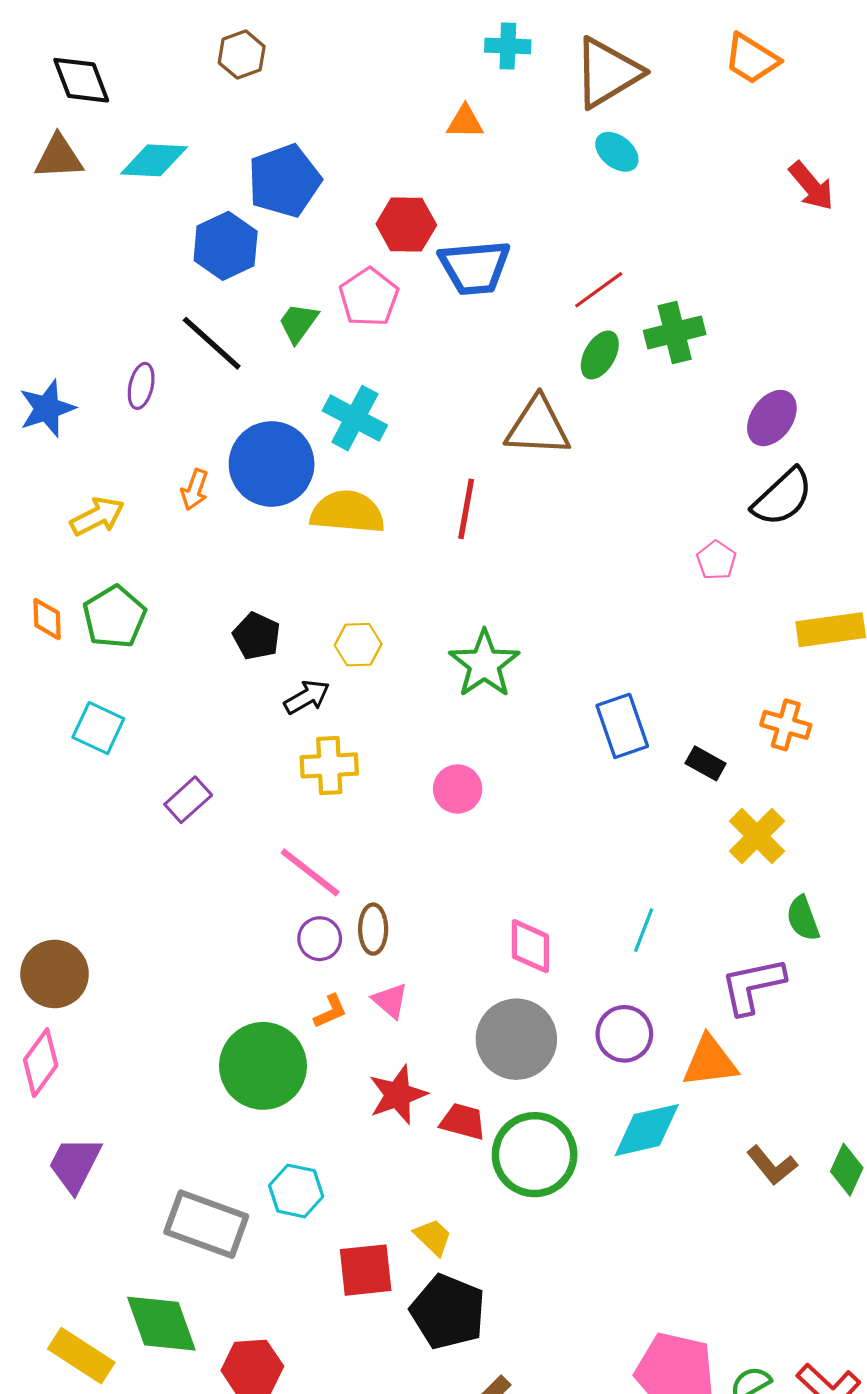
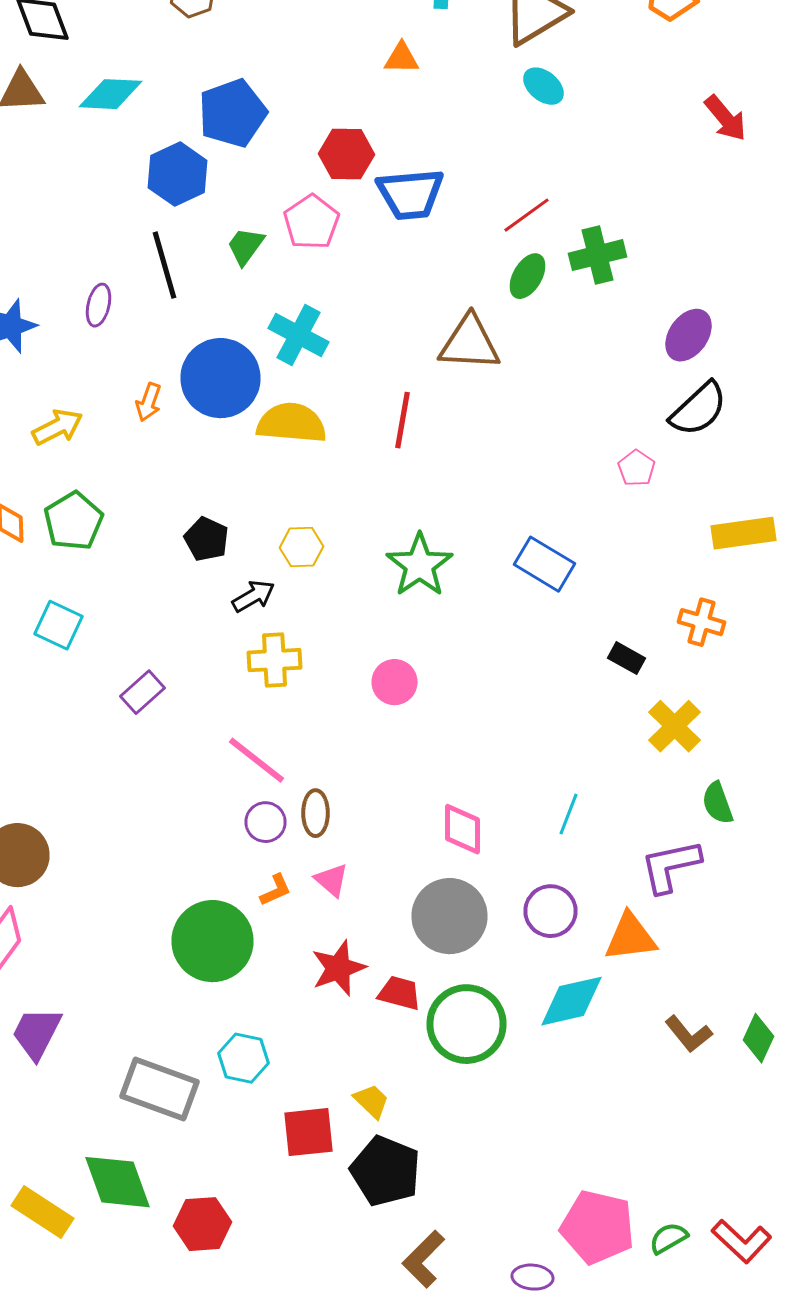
black line: (212, 343) -> (164, 265), turned 32
blue rectangle: (622, 726) -> (544, 564), moved, turned -40

